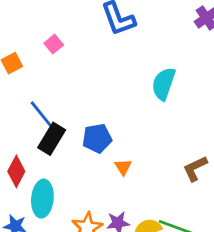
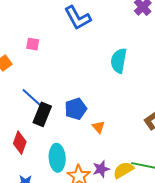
pink square: (54, 44) -> (33, 44), turned -32
cyan ellipse: (42, 199) -> (57, 158), moved

